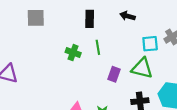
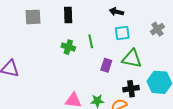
black rectangle: (90, 19) -> (68, 15), moved
cyan square: (150, 44) -> (122, 33), moved

